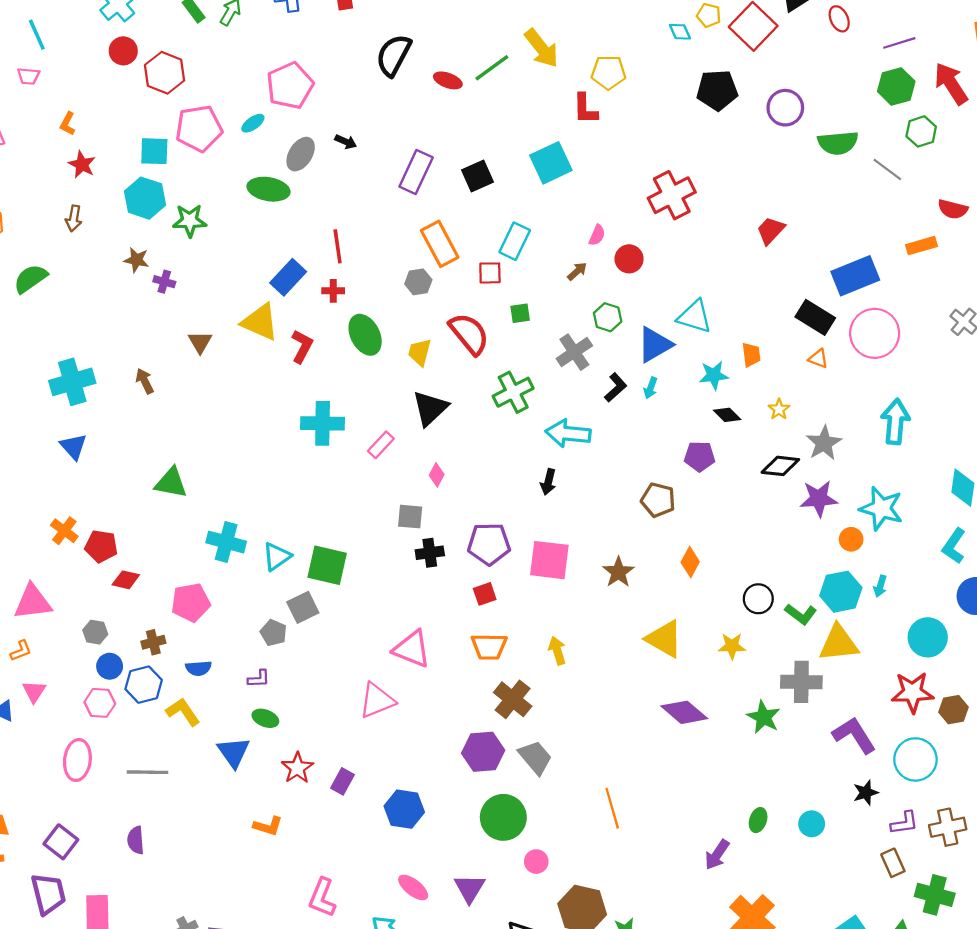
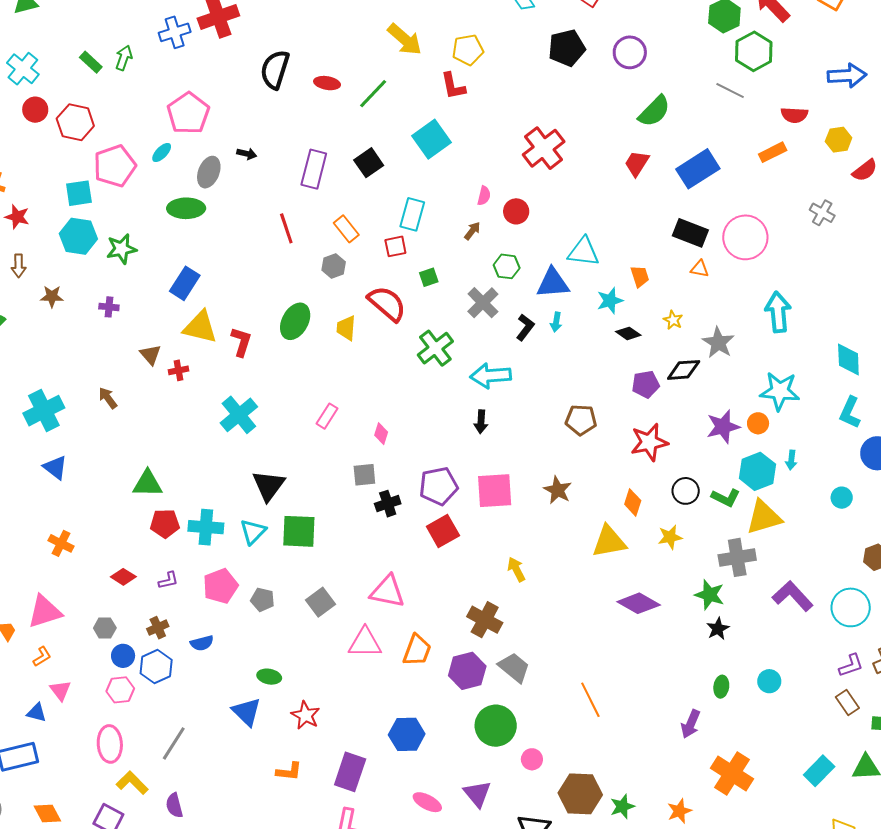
green line: (492, 68) -> (373, 94), moved
green hexagon: (921, 131) -> (754, 51), size x1.4
green semicircle: (838, 143) -> (654, 111), moved, turned -30
orange rectangle: (440, 244) -> (346, 229), size x0.7
red line: (338, 246) -> (286, 228), moved
brown star: (136, 260) -> (52, 296), moved
blue rectangle: (855, 276) -> (698, 169), moved
blue rectangle: (288, 277) -> (185, 283), moved
red cross: (333, 291) -> (179, 370), moved
green ellipse: (365, 335) -> (295, 321), turned 66
blue triangle: (655, 345) -> (553, 283), turned 36
black triangle: (430, 408) -> (269, 486), moved
cyan cross: (323, 423) -> (239, 415), moved, turned -30
purple pentagon: (700, 456) -> (646, 384), moved
purple star: (819, 499) -> (723, 427), moved
red pentagon: (101, 546) -> (165, 523), moved
orange diamond: (690, 562) -> (633, 502), moved
red diamond: (126, 580) -> (123, 577), turned 30
red square: (485, 594) -> (443, 531), size x1.5
pink pentagon: (191, 602) -> (220, 586), moved
gray square: (303, 607) -> (321, 602), moved
cyan circle: (928, 637) -> (842, 498), size x0.6
yellow triangle: (664, 639) -> (609, 542), turned -30
orange trapezoid: (489, 647) -> (417, 650), moved, turned -60
purple L-shape: (259, 679) -> (168, 580), moved
red star: (912, 692) -> (649, 442), moved
pink triangle: (377, 700) -> (365, 643), turned 33
yellow L-shape: (183, 712) -> (132, 783), moved
gray line: (148, 772) -> (174, 743), turned -48
purple rectangle: (342, 781) -> (350, 772), moved, size x1.6
black star: (866, 793) -> (718, 629), moved

